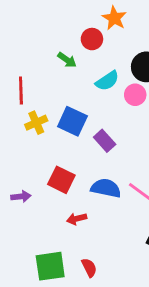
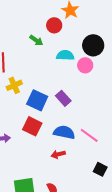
cyan semicircle: (107, 81) -> (65, 55), turned -144
blue square: (72, 121) -> (37, 100), moved
red arrow: (77, 219) -> (58, 154), moved

